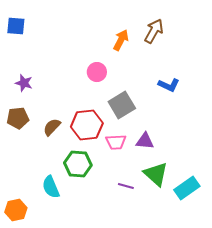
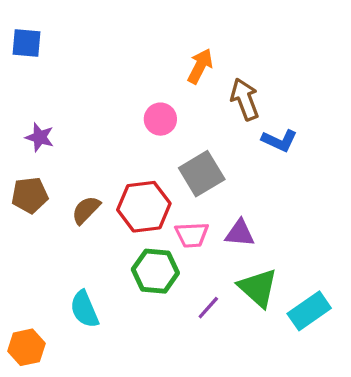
brown arrow: (154, 31) -> (245, 99), moved, turned -50
green hexagon: (78, 164) -> (155, 271), moved
purple line: (126, 186) -> (208, 308), turned -63

